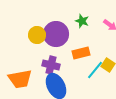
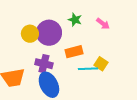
cyan line: (95, 70) -> (88, 69), turned 48

